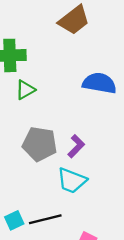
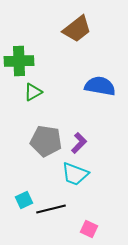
cyan square: (14, 220) -> (24, 200), moved

